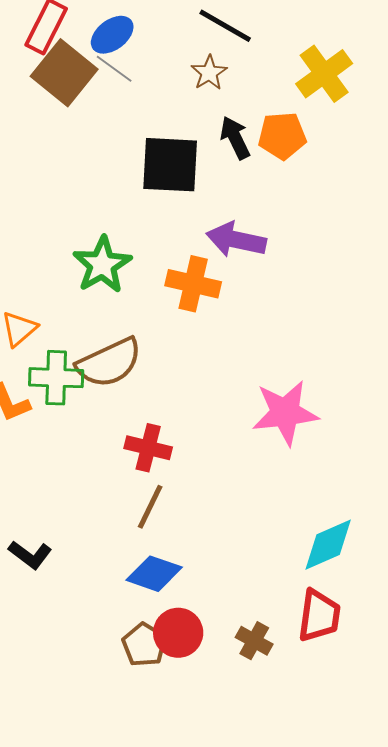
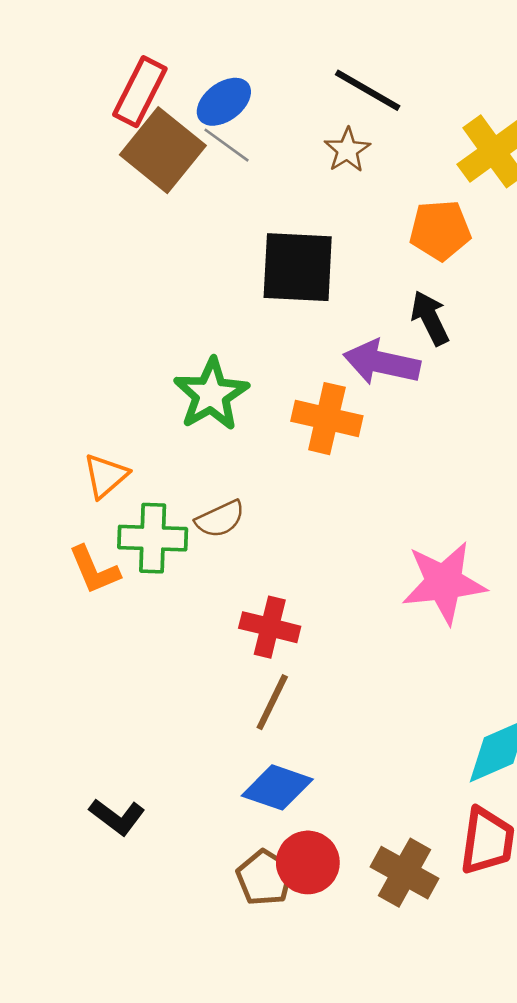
black arrow: (235, 138) -> (430, 318), moved
brown semicircle: (109, 363) -> (220, 519), size x0.6
black L-shape: (30, 555) -> (117, 817), moved
brown cross: (254, 641) -> (405, 873), size x1.4

